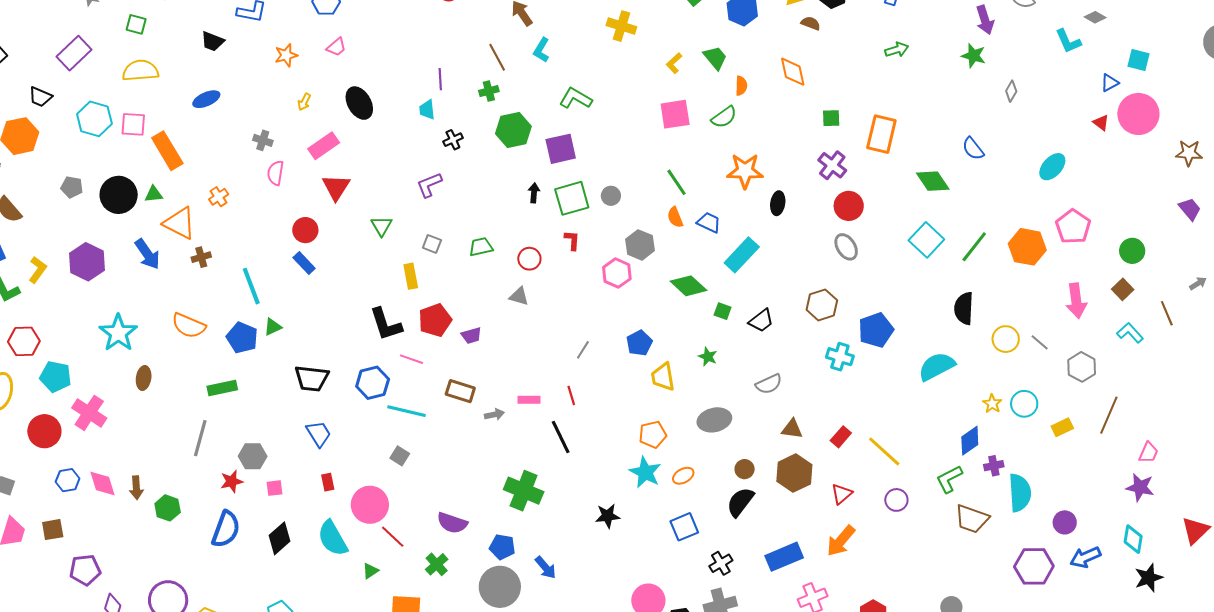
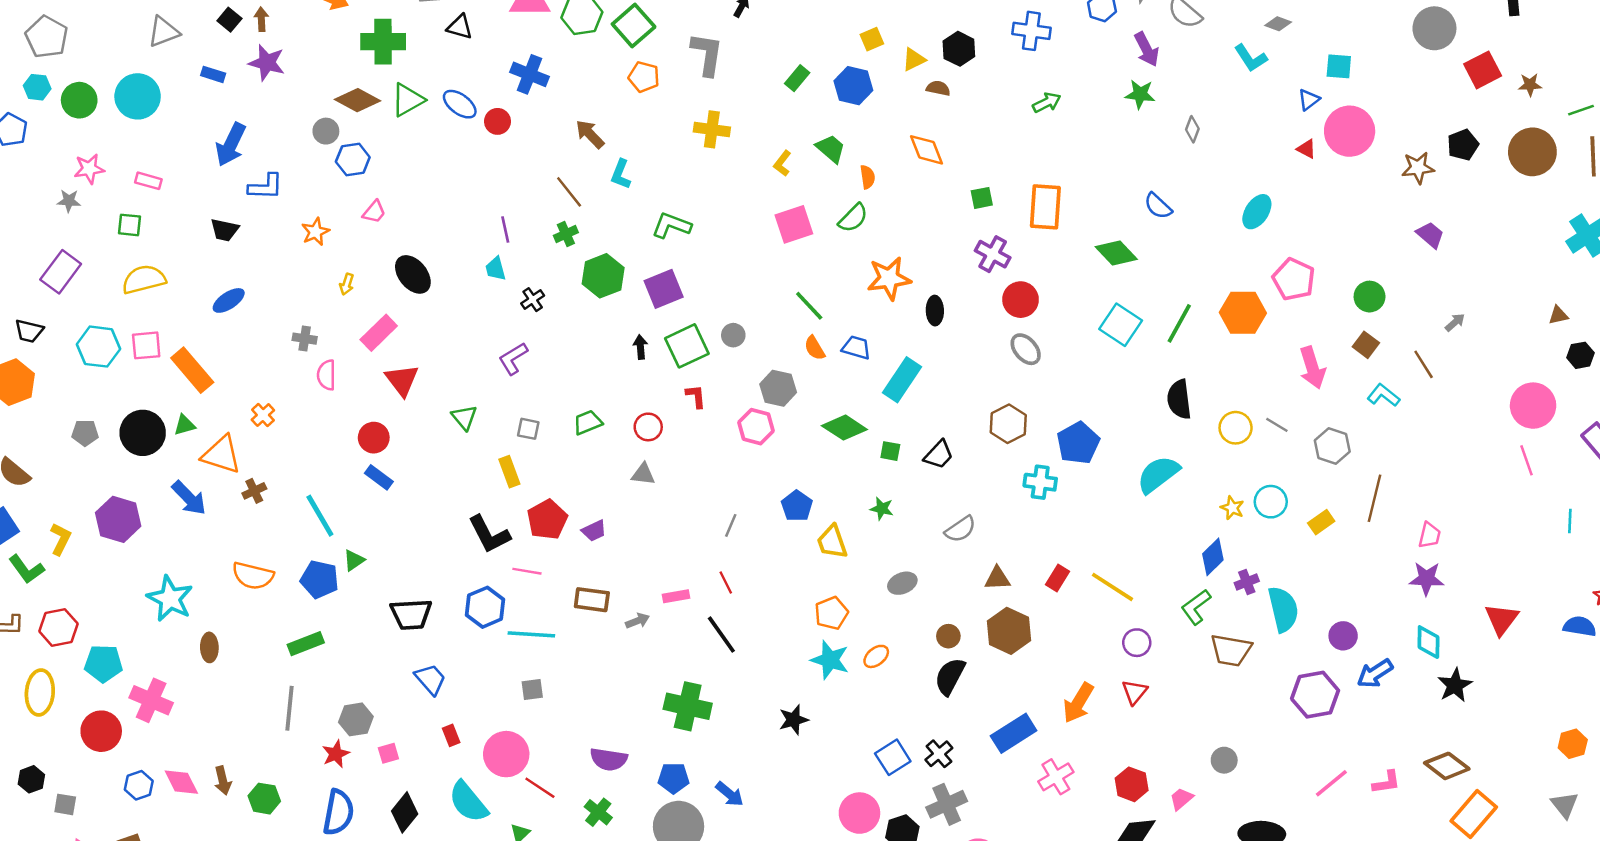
gray ellipse: (714, 420) -> (902, 583), size x0.7
gray square: (400, 456) -> (532, 689), turned -30
red triangle: (842, 494) -> (1135, 692), moved
blue square: (684, 527) -> (893, 757), moved

